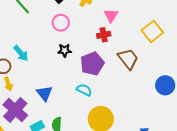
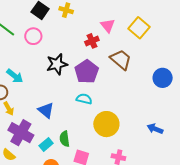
pink triangle: (111, 15) -> (108, 26), moved
pink circle: (61, 23) -> (33, 36), moved
black star: (65, 50) -> (57, 64), size x1.5

